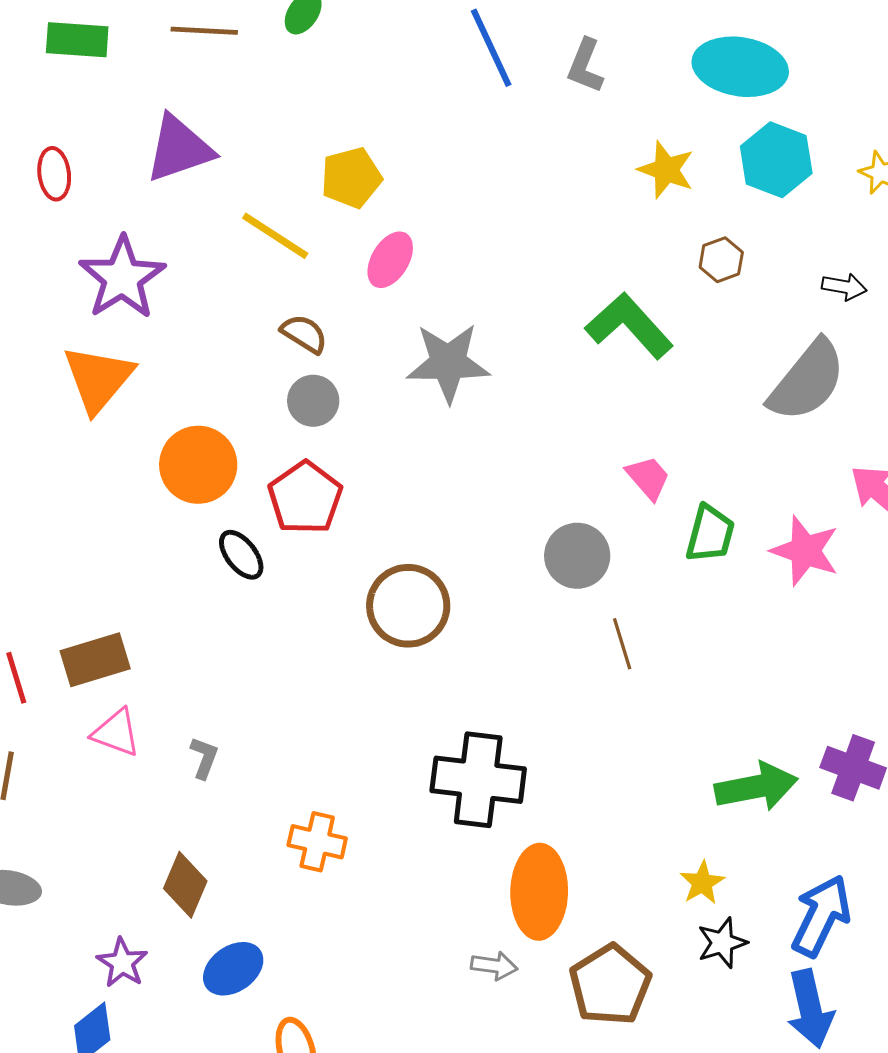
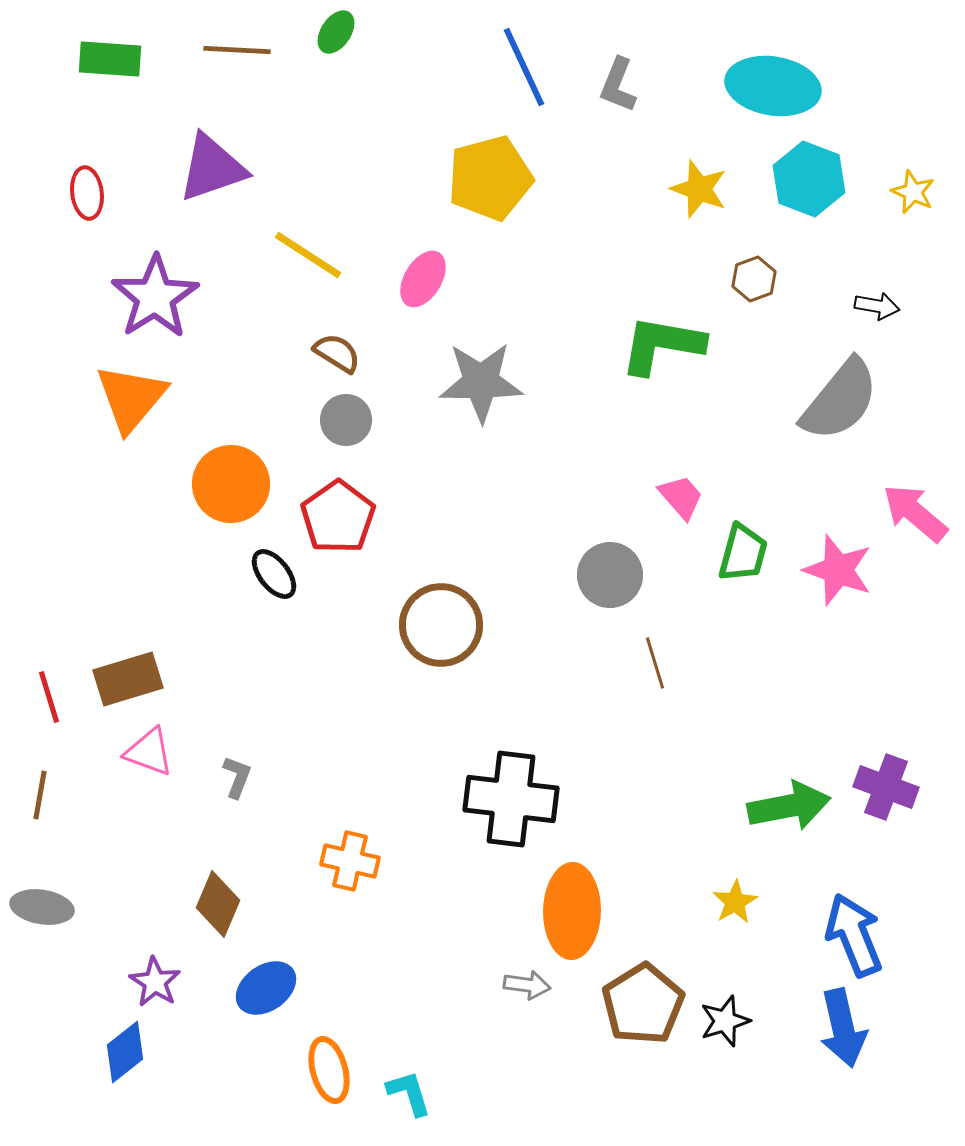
yellow pentagon: (351, 178) -> (490, 178), moved, size x1.4
green L-shape: (629, 326) -> (662, 345), turned -38
blue arrow: (821, 916) -> (854, 935), turned -48
black star: (722, 943) -> (725, 1021), moved

